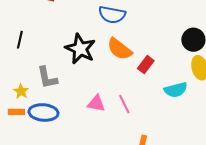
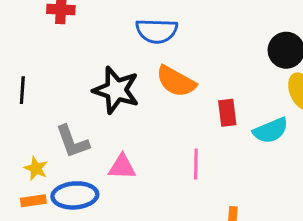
red rectangle: (146, 65) -> (227, 113), moved, turned -36
pink triangle: (96, 103) -> (122, 167), moved
pink line: (124, 104) -> (196, 164), turned 36

